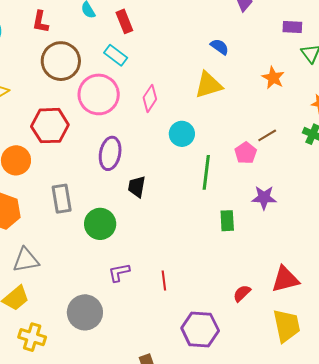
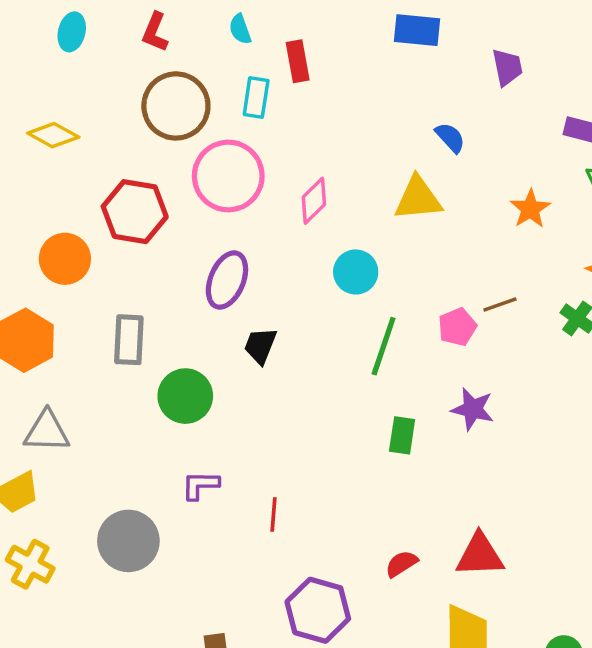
cyan rectangle: (116, 55) -> (256, 97), moved, turned 50

